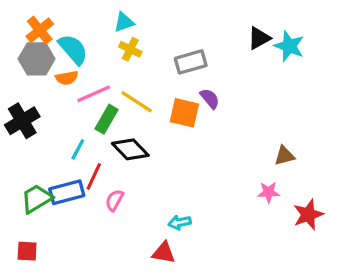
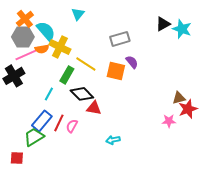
cyan triangle: (124, 22) -> (78, 14), turned -32
yellow cross: (130, 49) -> (60, 47), moved, size x1.5
pink line: (94, 94) -> (26, 55), moved
red line: (94, 176) -> (59, 123), moved
blue rectangle: (67, 192) -> (42, 121), turned -35
green trapezoid: (37, 199) -> (34, 137), moved
red star: (308, 215) -> (188, 109), moved
red triangle: (164, 253) -> (94, 108), moved

